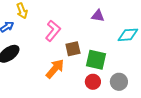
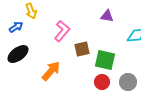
orange arrow: (55, 69) -> (51, 71), moved

